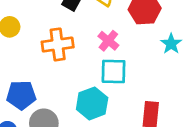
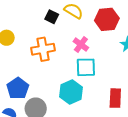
blue pentagon: (21, 95) -> (18, 88), turned -30

